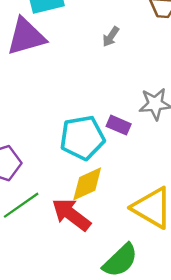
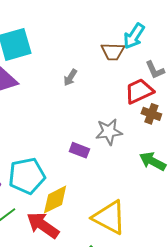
cyan pentagon: (82, 138) -> (27, 176), moved

